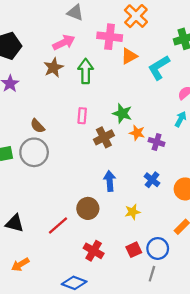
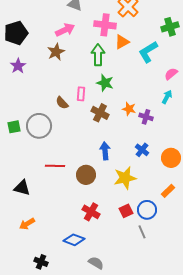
green arrow: (86, 71) -> (98, 55), moved
green star: (122, 113) -> (105, 83), moved
brown semicircle: (37, 126) -> (62, 103), moved
brown cross: (104, 137) -> (100, 113), turned -36
yellow star: (133, 212) -> (125, 178), size x1.6
red line: (58, 226) -> (55, 166), moved, turned 42
gray line: (152, 274) -> (142, 232), turned -40

